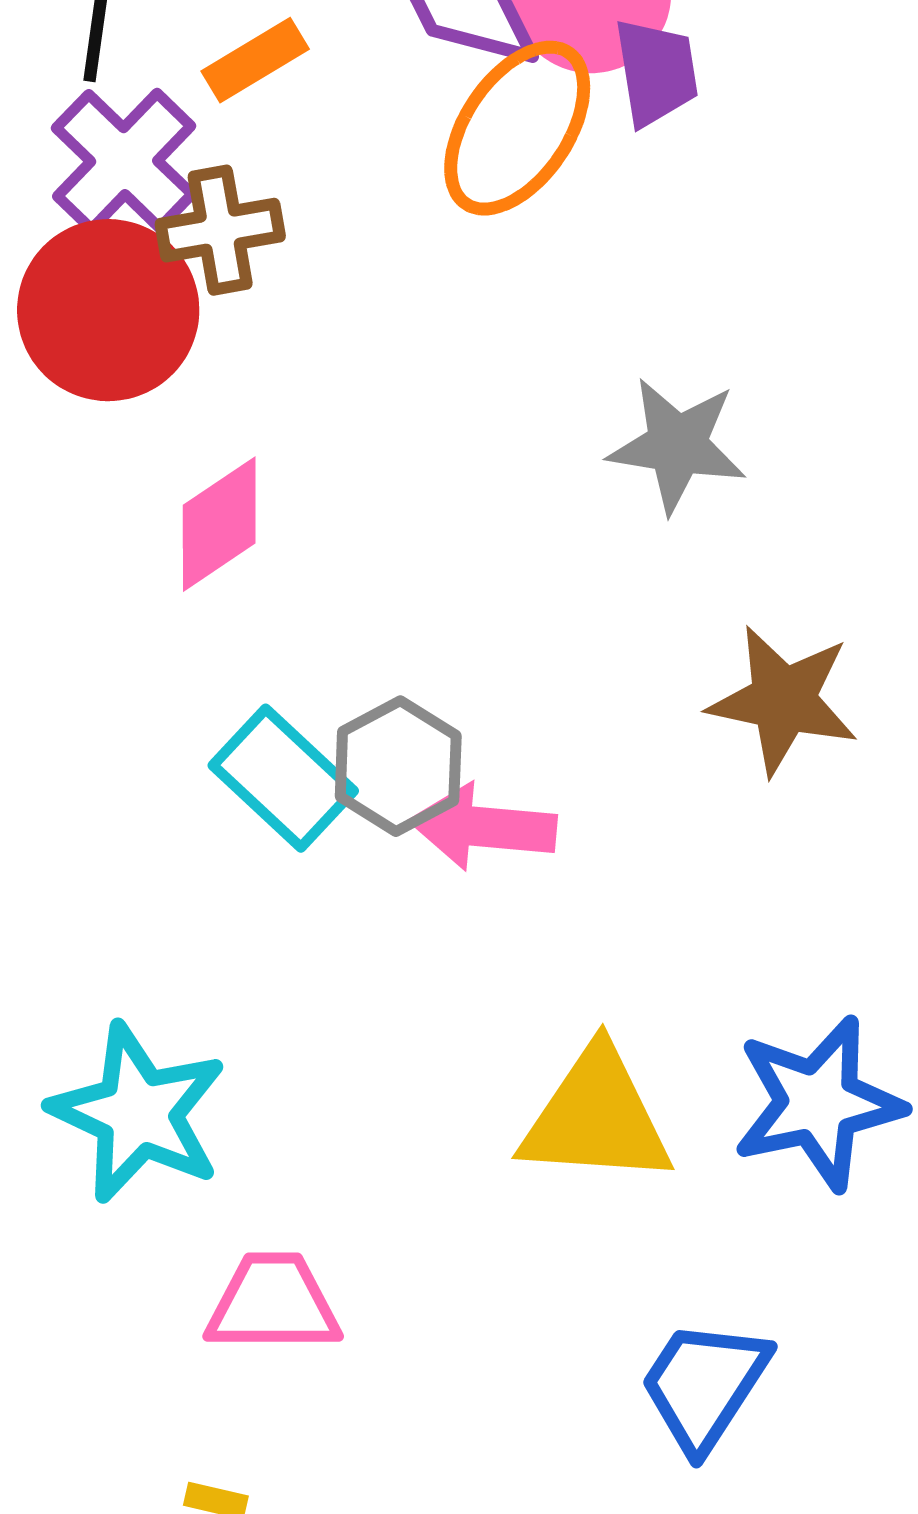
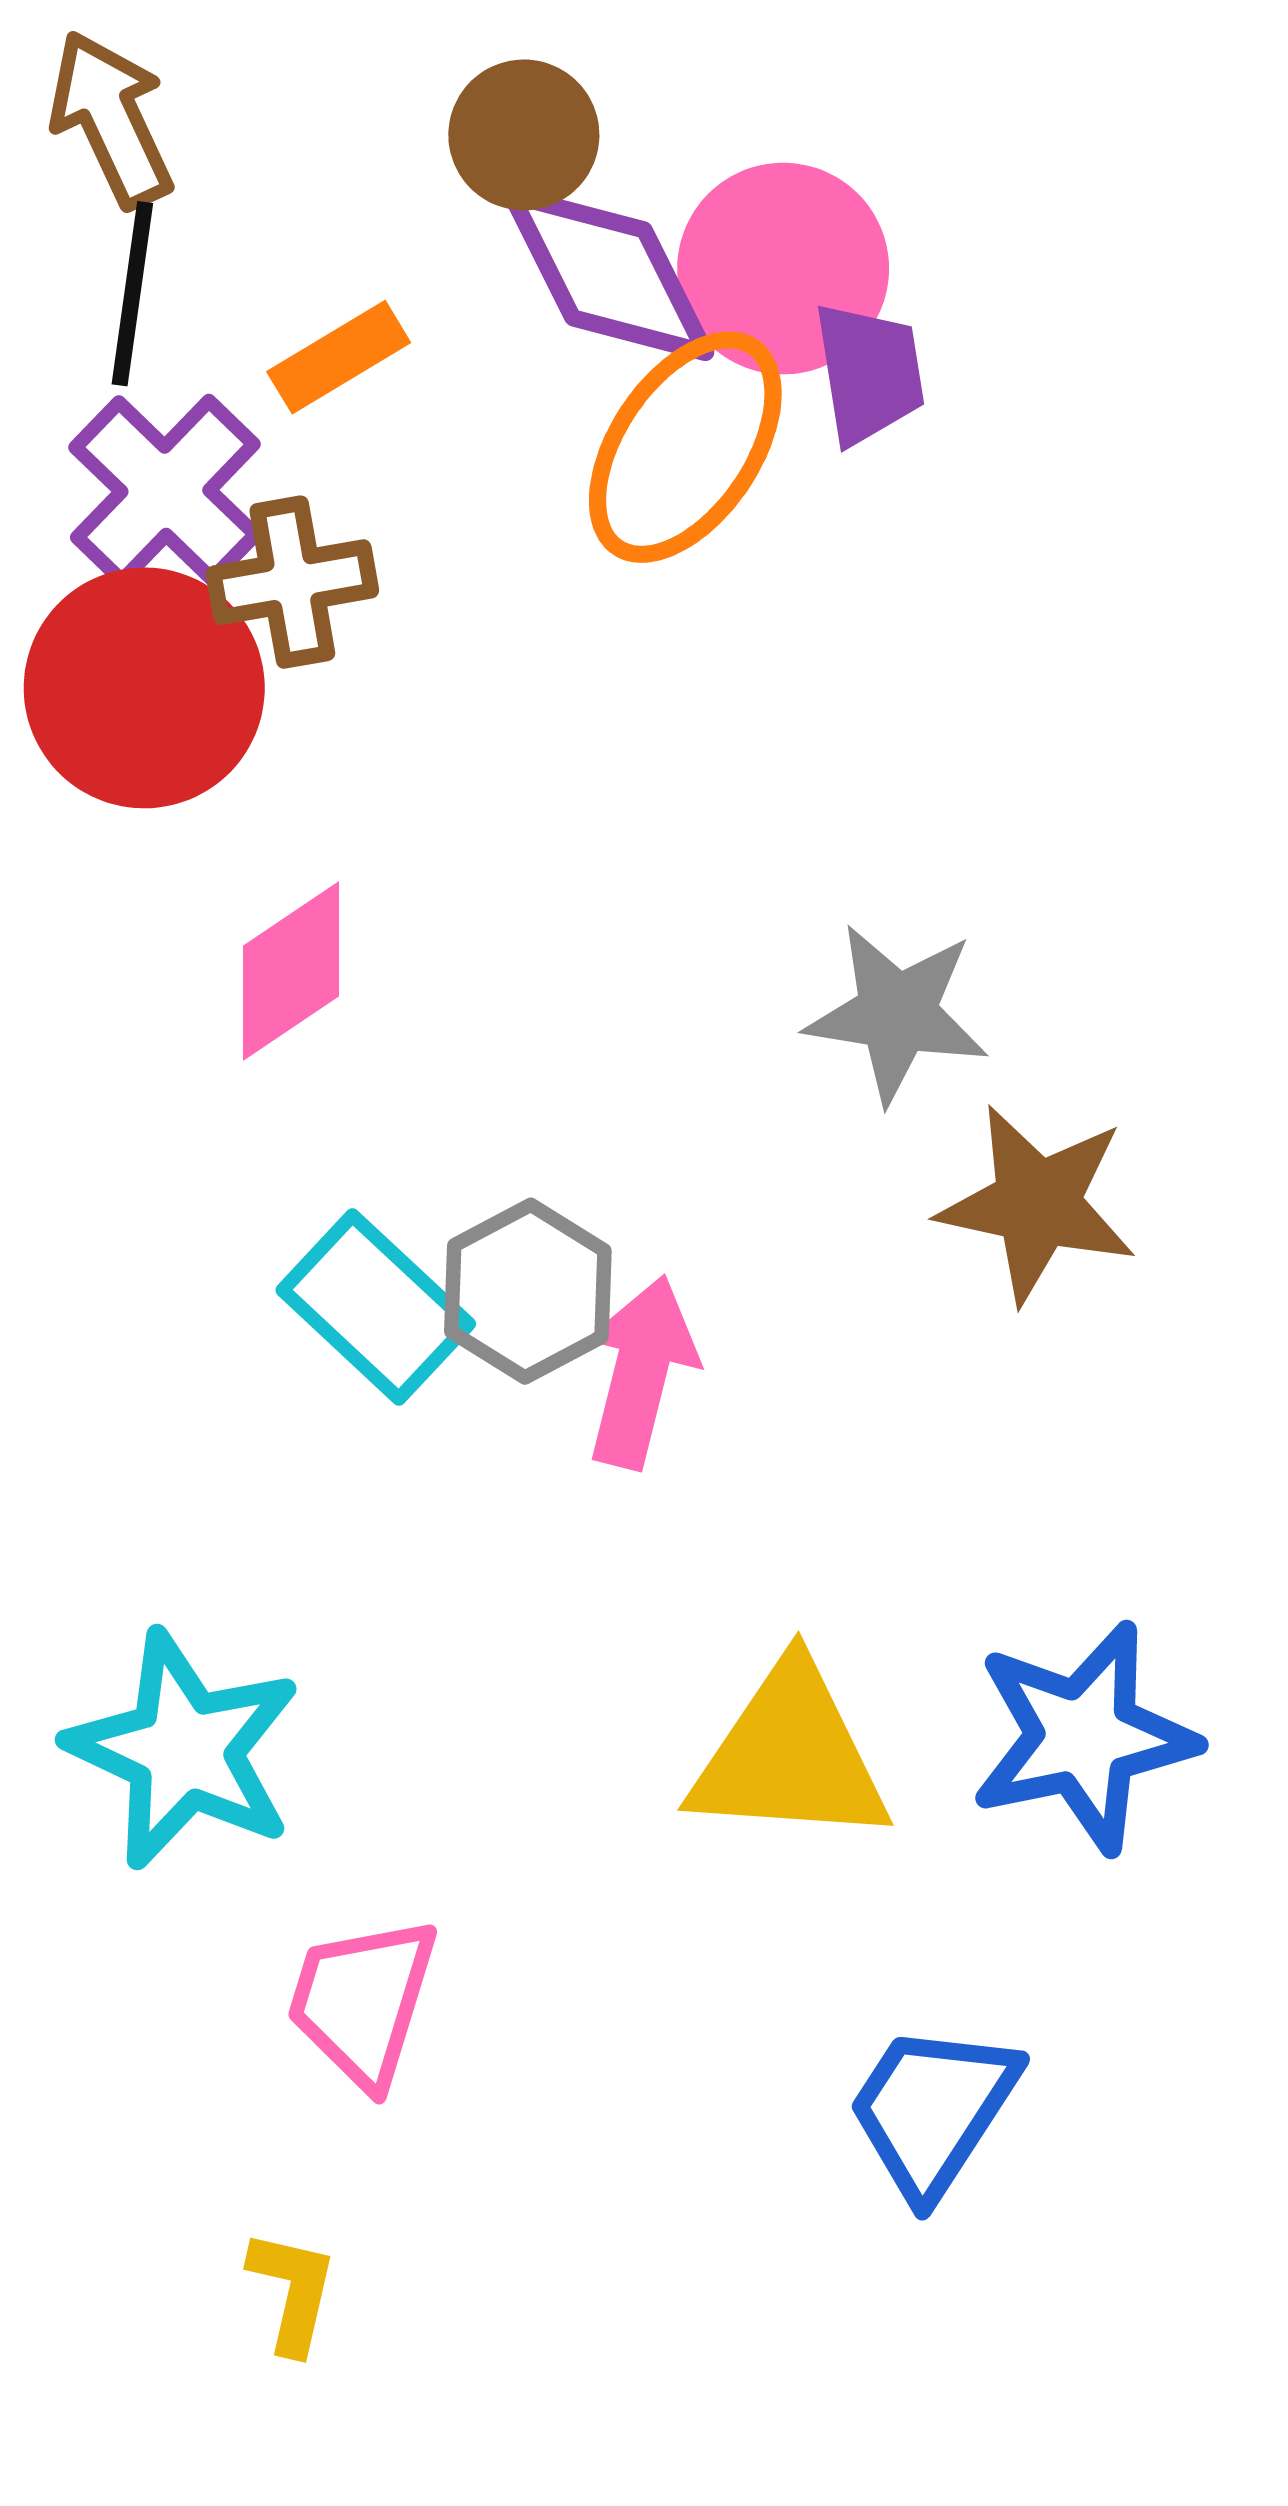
gray star: (677, 445) -> (897, 1013), moved
pink arrow: (483, 827) -> (640, 1372), turned 99
pink trapezoid: (273, 1303) -> (362, 2002), turned -73

